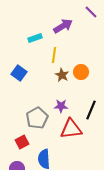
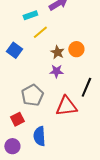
yellow line: (54, 55) -> (40, 32), moved, turned 42
purple star: (61, 106) -> (56, 71), moved

